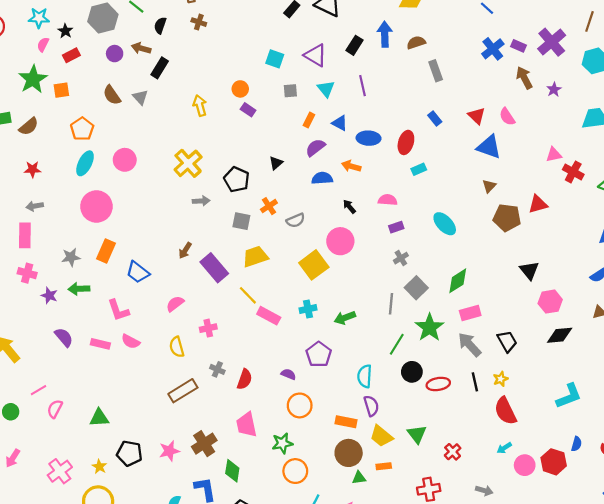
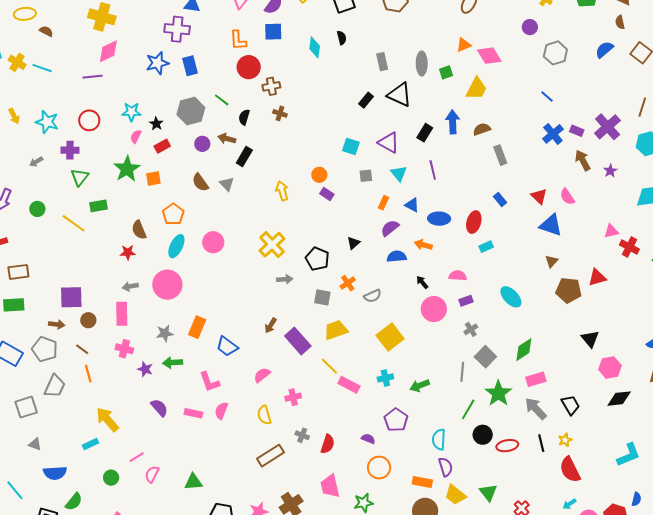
brown semicircle: (29, 126) -> (139, 230), moved, turned 108
pink circle: (96, 206) -> (167, 285), moved
pink circle: (340, 241) -> (434, 309), moved
pink semicircle: (131, 341) -> (221, 411), turned 84

